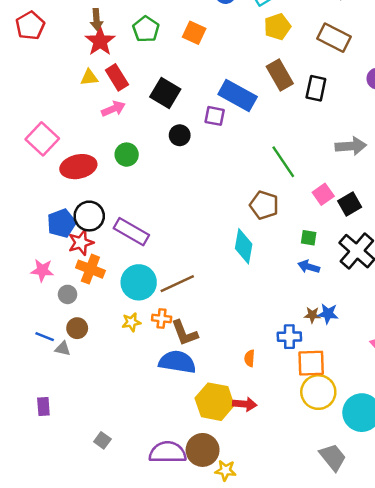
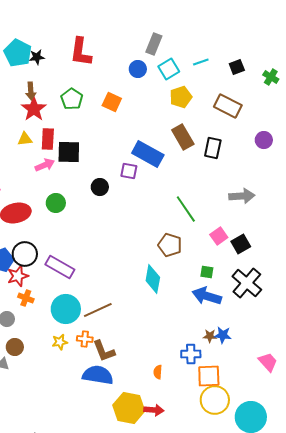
red rectangle: (117, 77) -> (48, 139), turned 35
black square: (165, 93) -> (69, 152), moved, turned -30
blue arrow: (309, 267) -> (207, 296), size x1.6
orange cross: (90, 269) -> (26, 298), size x0.7

